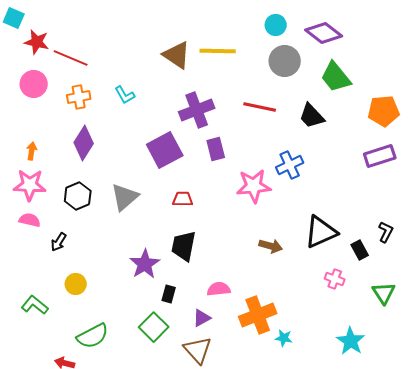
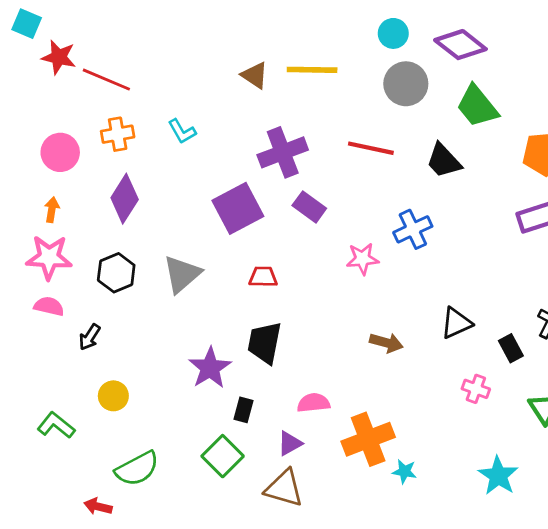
brown triangle: (177, 55) -> (255, 75), size x0.7
pink circle: (34, 84) -> (60, 152), moved
purple rectangle: (216, 149) -> (309, 207), turned -40
pink star: (254, 186) -> (362, 259), size x0.7
black triangle: (321, 232) -> (456, 323), size x0.7
brown triangle: (198, 350) -> (284, 488), turned -32

